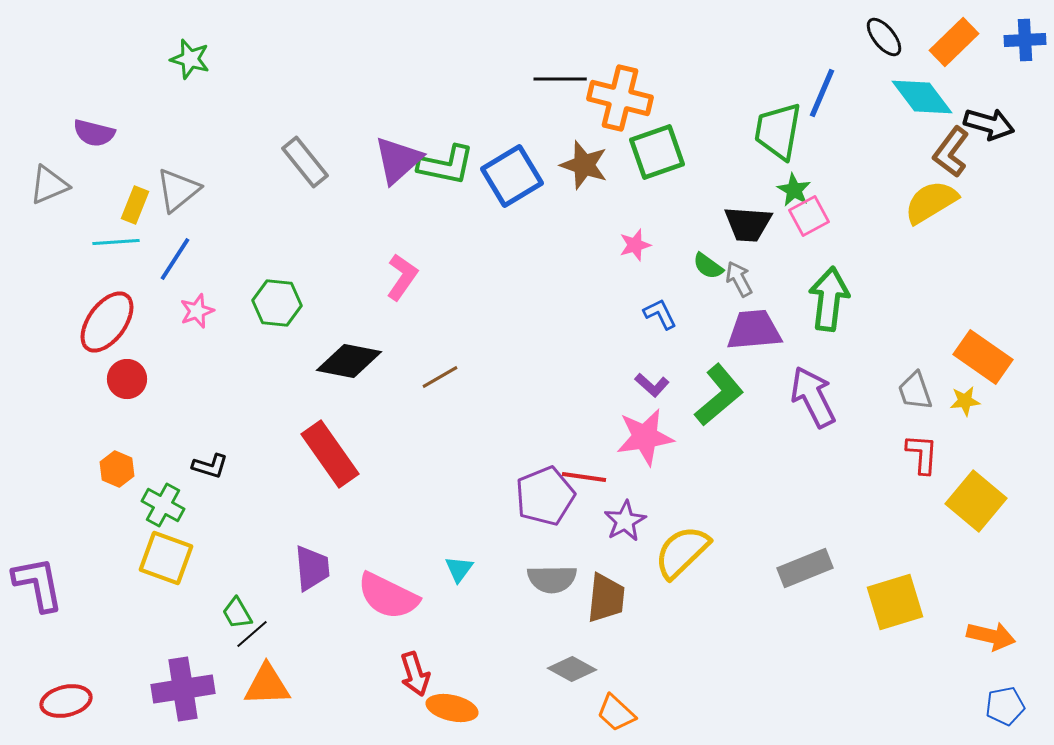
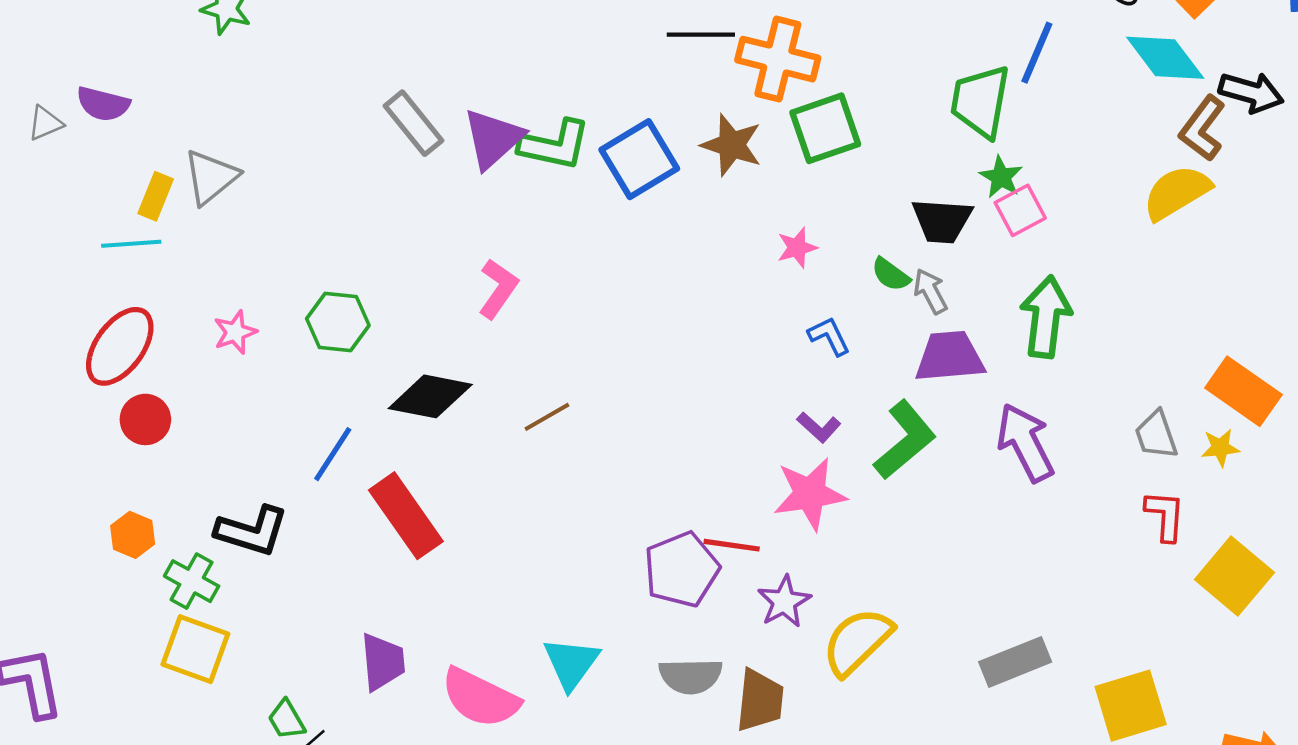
gray rectangle: (305, 162) -> (413, 123), moved
gray triangle: (49, 185) -> (45, 123), moved, size x0.7
blue line: (175, 259) -> (333, 454), moved
black L-shape: (210, 466) -> (252, 531), size x1.6
cyan triangle: (459, 569) -> (571, 663), size x1.6

